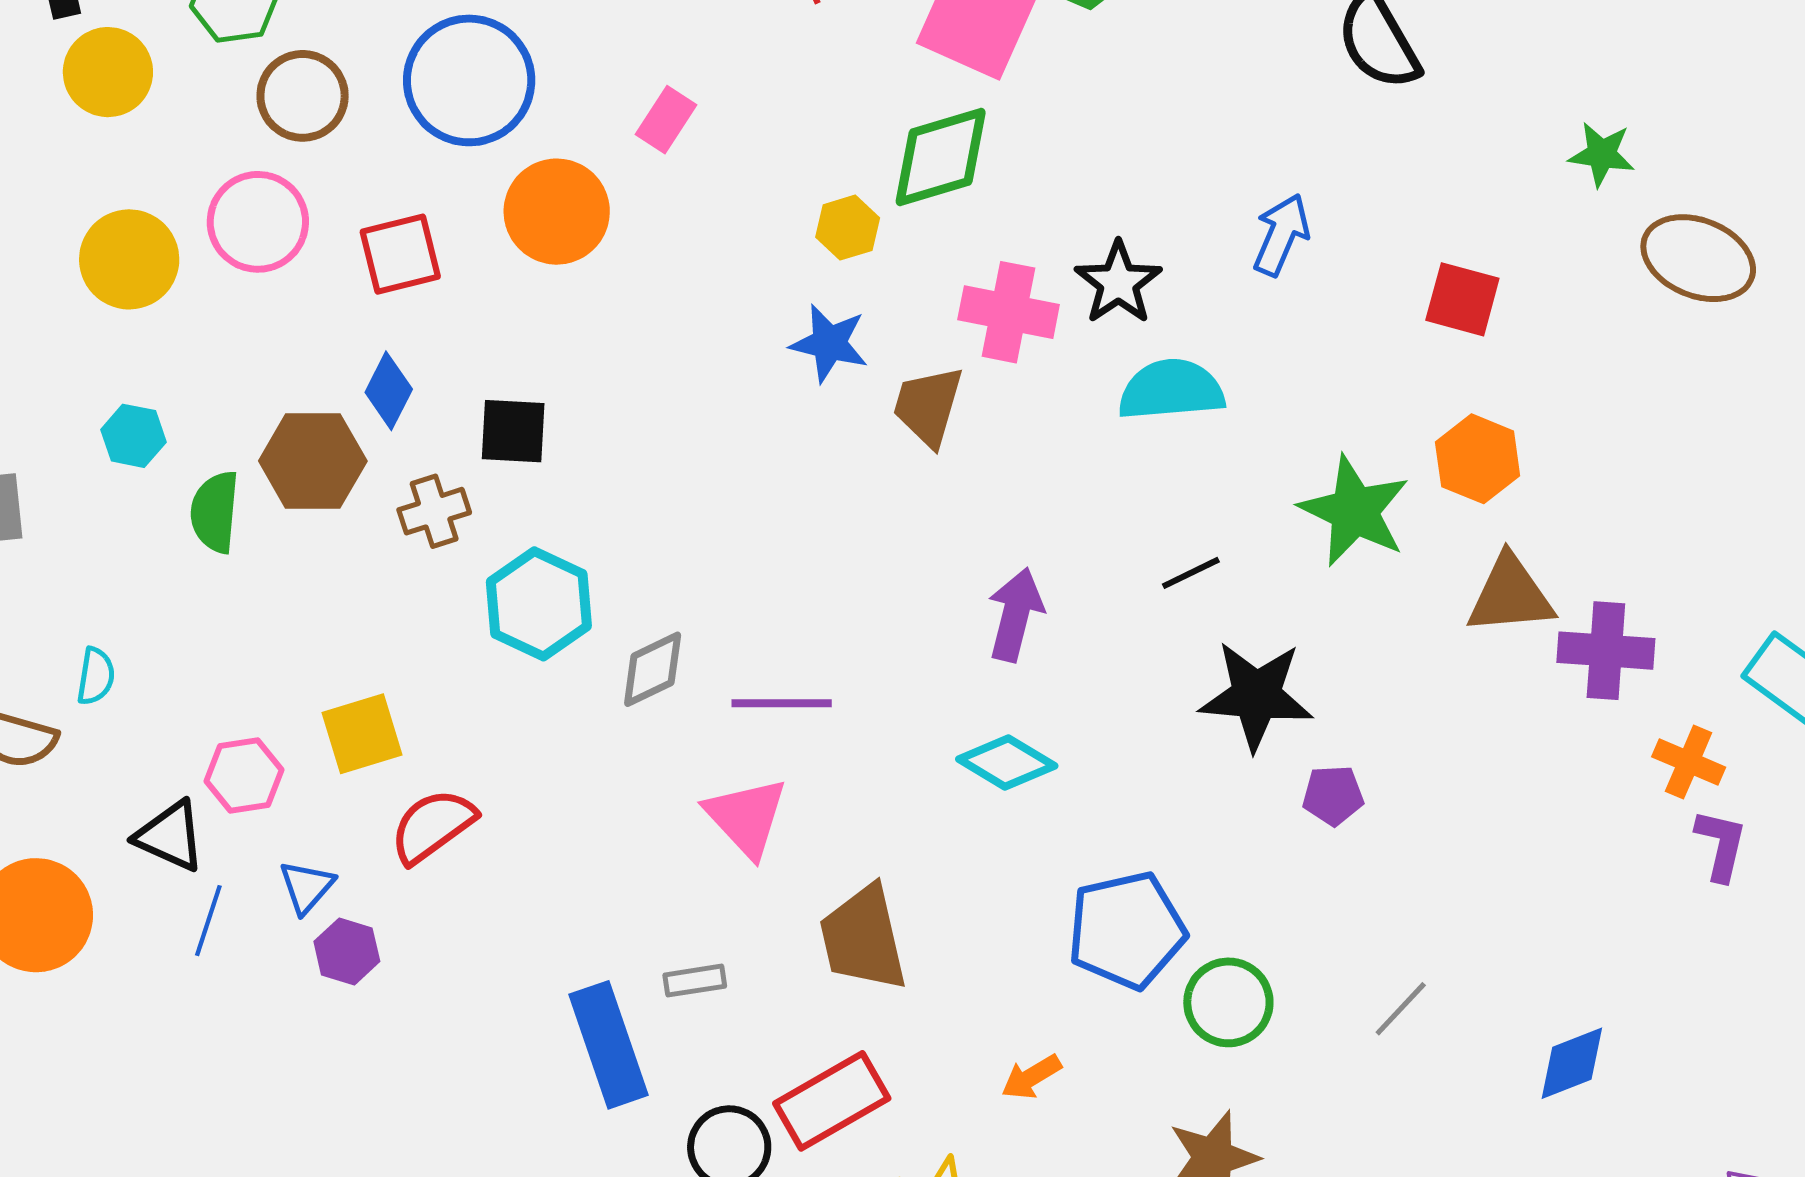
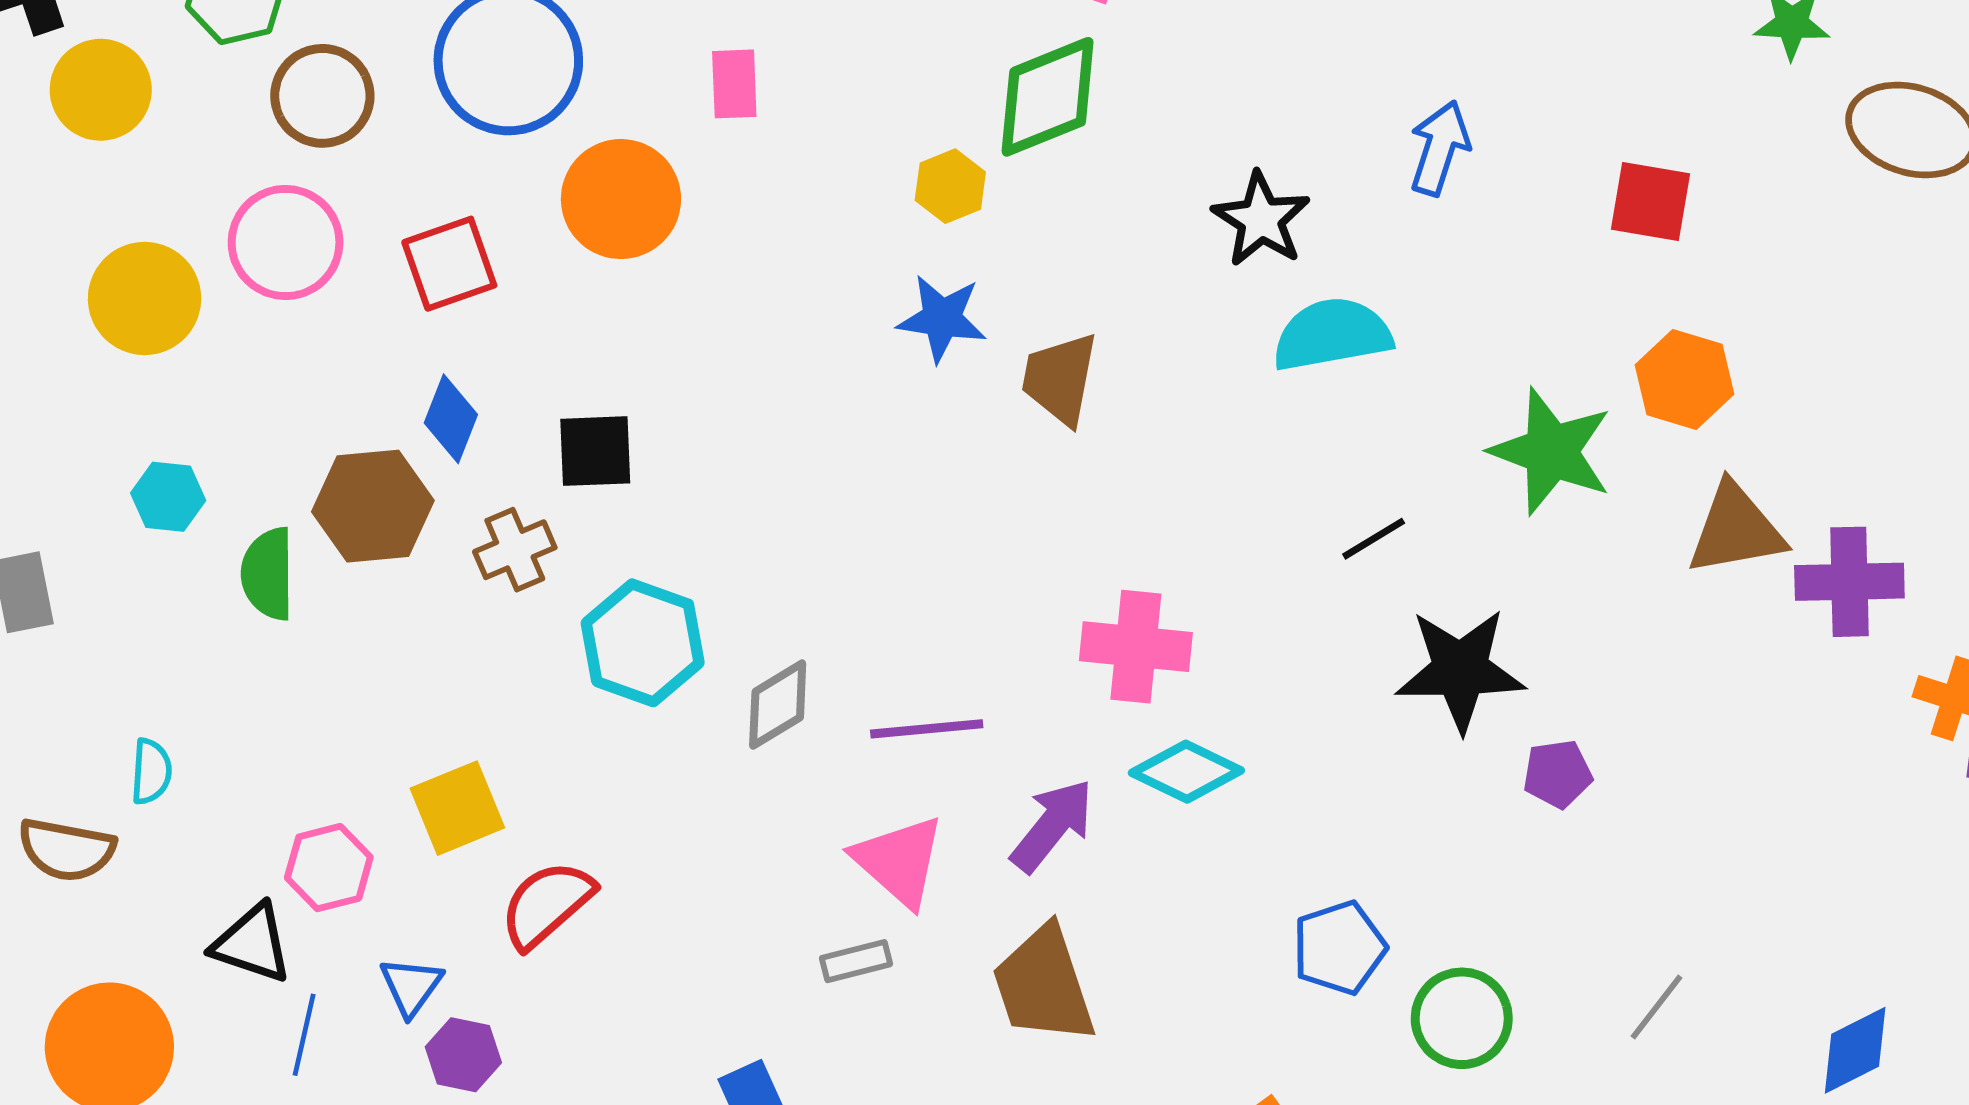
pink rectangle: (666, 120) -> (734, 84), turned -30
pink cross: (1009, 312) -> (1136, 647), moved
purple arrow: (1015, 615) -> (1052, 825), moved, turned 30
blue pentagon: (1127, 930) -> (1339, 948), size x0.7
gray rectangle: (695, 981) -> (856, 961), moved

